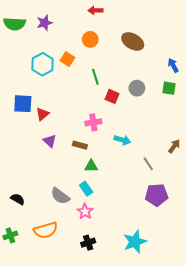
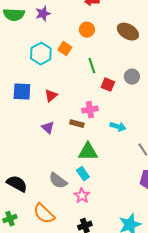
red triangle: (43, 114) -> (51, 96), moved
brown rectangle: (80, 145) -> (77, 124), moved
green triangle: (91, 166) -> (88, 152), size x1.5
black semicircle: (18, 199) -> (17, 184), size x1.5
orange semicircle: (46, 230) -> (44, 214), turned 60

